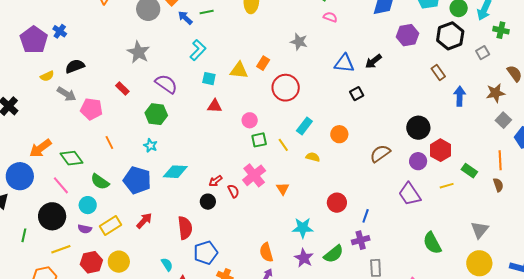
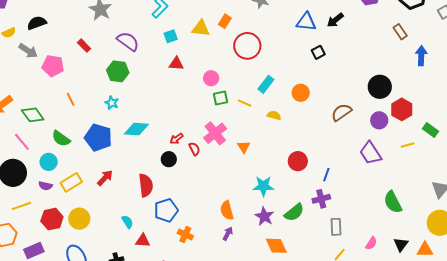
cyan square: (209, 79) -> (171, 36), turned -32
yellow line: (283, 145) -> (245, 103), turned -32

